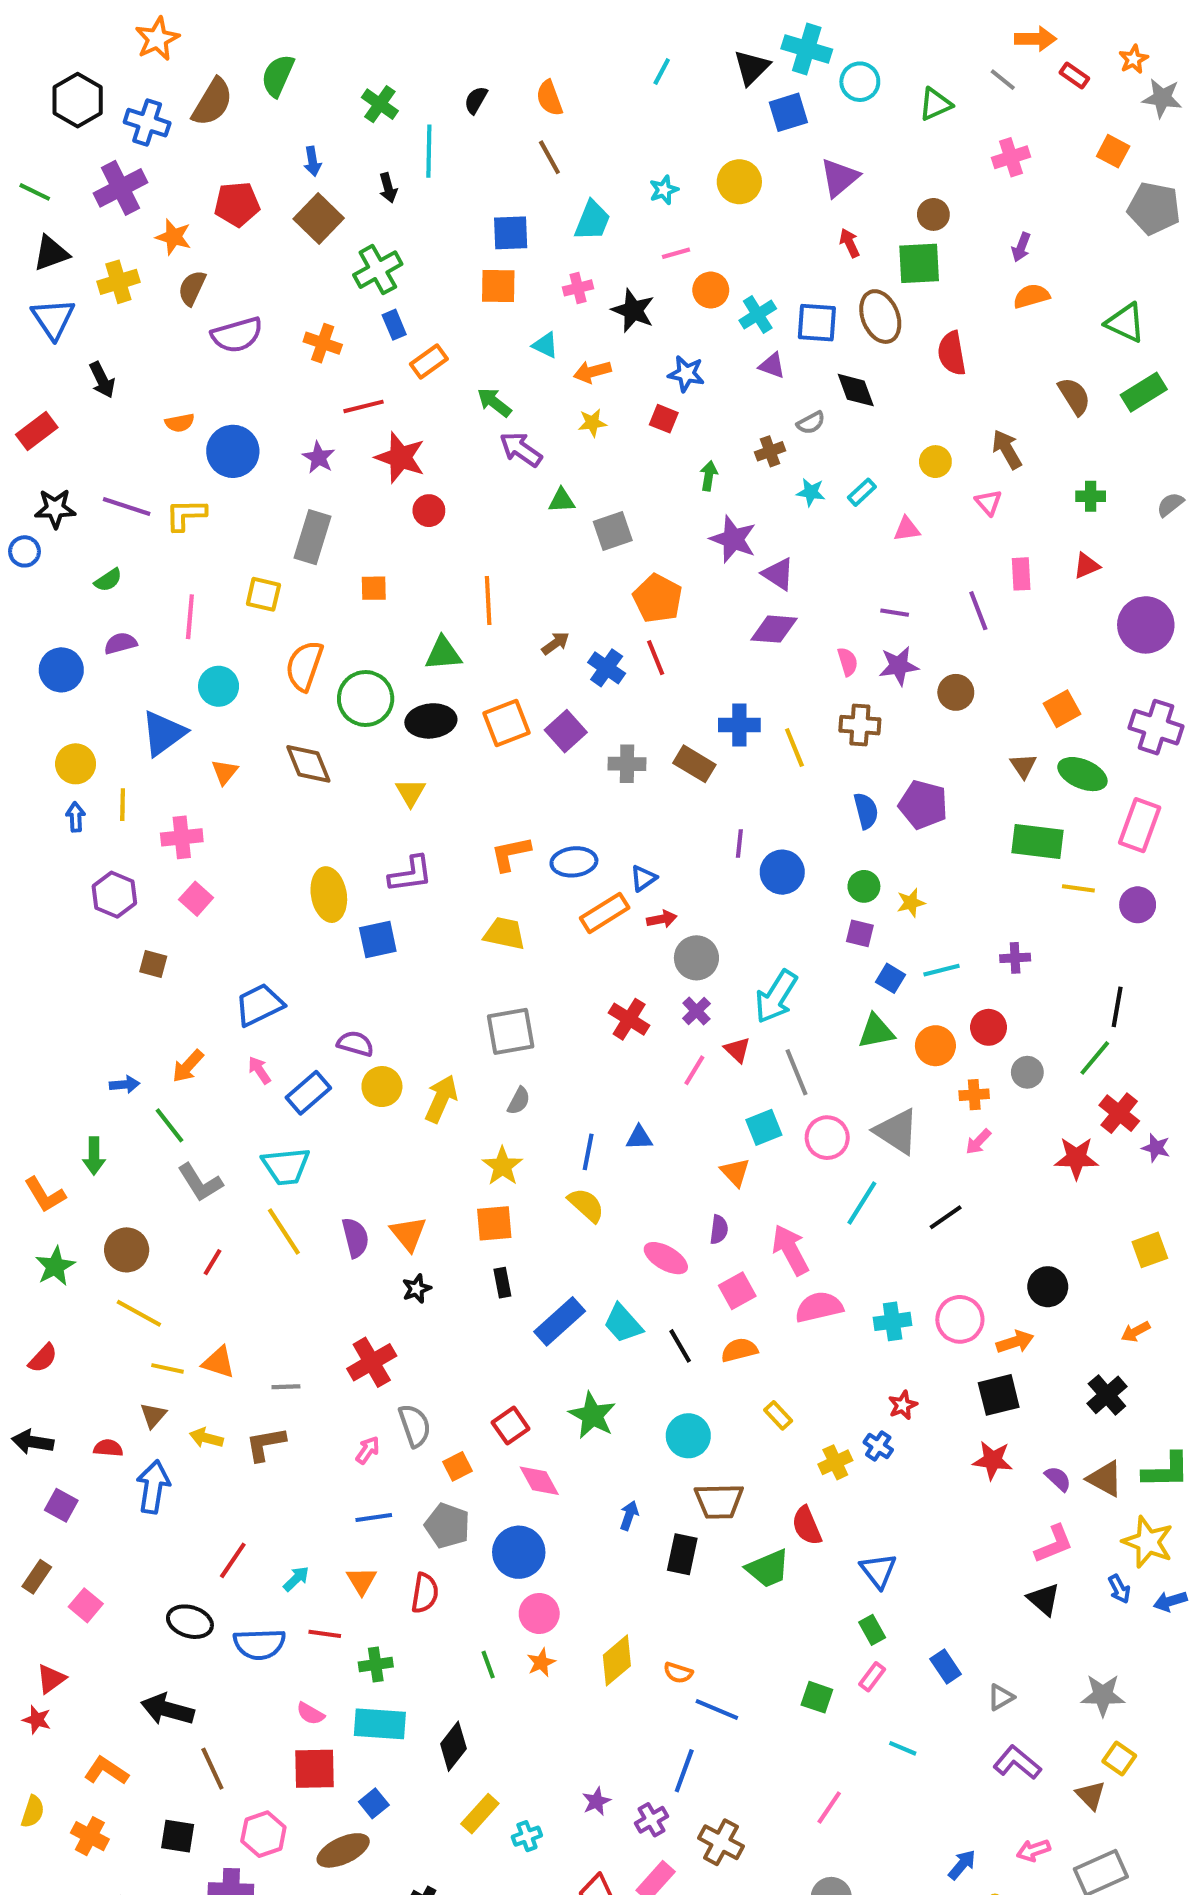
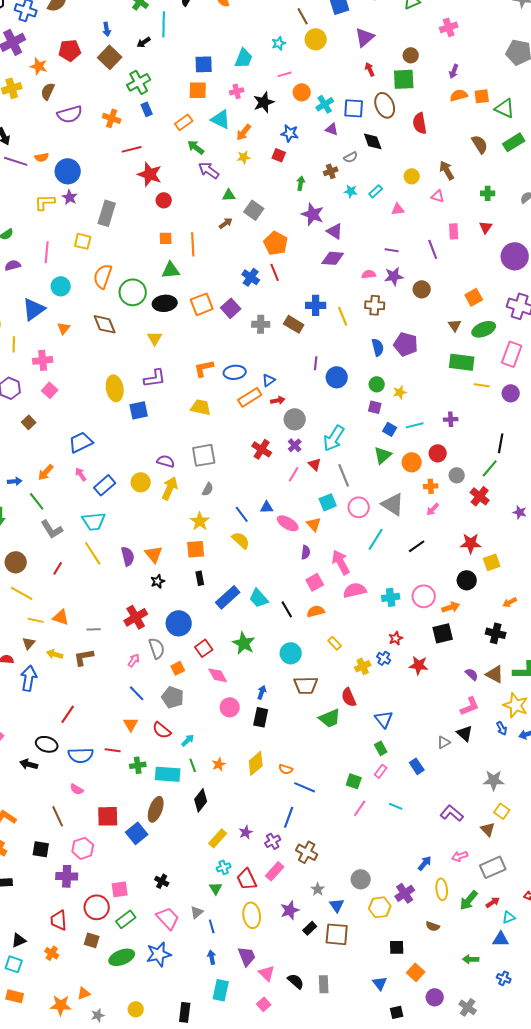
orange square: (1113, 151) -> (482, 96), moved, turned -35
brown line: (549, 157) -> (303, 16), moved
black arrow: (388, 188) -> (144, 42), turned 72
black star: (633, 310) -> (264, 102), turned 30
cyan triangle: (545, 345) -> (221, 119), size x1.5
orange rectangle: (429, 361) -> (184, 122), moved
orange arrow: (592, 372) -> (244, 132), turned -36
purple star: (319, 457) -> (70, 197), moved
pink triangle: (989, 502) -> (438, 196), turned -32
purple line: (127, 507) -> (16, 161), moved
gray square: (613, 531) -> (254, 210), turned -36
red triangle: (1087, 566) -> (486, 227), turned -32
orange square: (374, 588) -> (166, 238), moved
brown arrow: (556, 643) -> (226, 223), moved
pink semicircle: (848, 662) -> (369, 274), turned -80
green ellipse: (1082, 774) -> (484, 329), turned -45
brown square: (153, 964) -> (29, 422), turned 32
green triangle: (876, 1031) -> (383, 455), turned -30
purple semicircle: (355, 1044) -> (166, 461), moved
red cross: (1119, 1113) -> (480, 496), moved
blue line: (588, 1152) -> (242, 514), turned -48
red star: (1076, 1158) -> (471, 543), moved
yellow square: (1150, 1250) -> (492, 562), moved
pink ellipse: (666, 1258) -> (288, 523), moved
black cross: (1107, 1395) -> (496, 633), turned -36
red star: (993, 1460) -> (419, 665), moved
blue line: (374, 1517) -> (137, 693), turned 54
blue circle: (519, 1552) -> (179, 623), moved
black rectangle: (682, 1554) -> (261, 717), moved
cyan arrow: (296, 1579) -> (188, 740), moved
red semicircle: (425, 1593) -> (162, 730), turned 120
pink circle: (539, 1613) -> (230, 707), moved
gray triangle: (1001, 1697) -> (444, 742), moved
black arrow: (167, 1709) -> (29, 764), moved, size x0.7
pink semicircle: (310, 1714) -> (77, 789), moved
cyan rectangle: (380, 1724) -> (168, 774), moved
black diamond: (453, 1746) -> (201, 800), moved
blue square: (374, 1803) -> (137, 833), size x1.5
pink line: (829, 1808) -> (360, 808), moved
yellow rectangle: (480, 1814) -> (218, 838), moved
cyan cross: (527, 1836) -> (224, 867), moved
brown ellipse: (343, 1850) -> (156, 809), moved, turned -45

